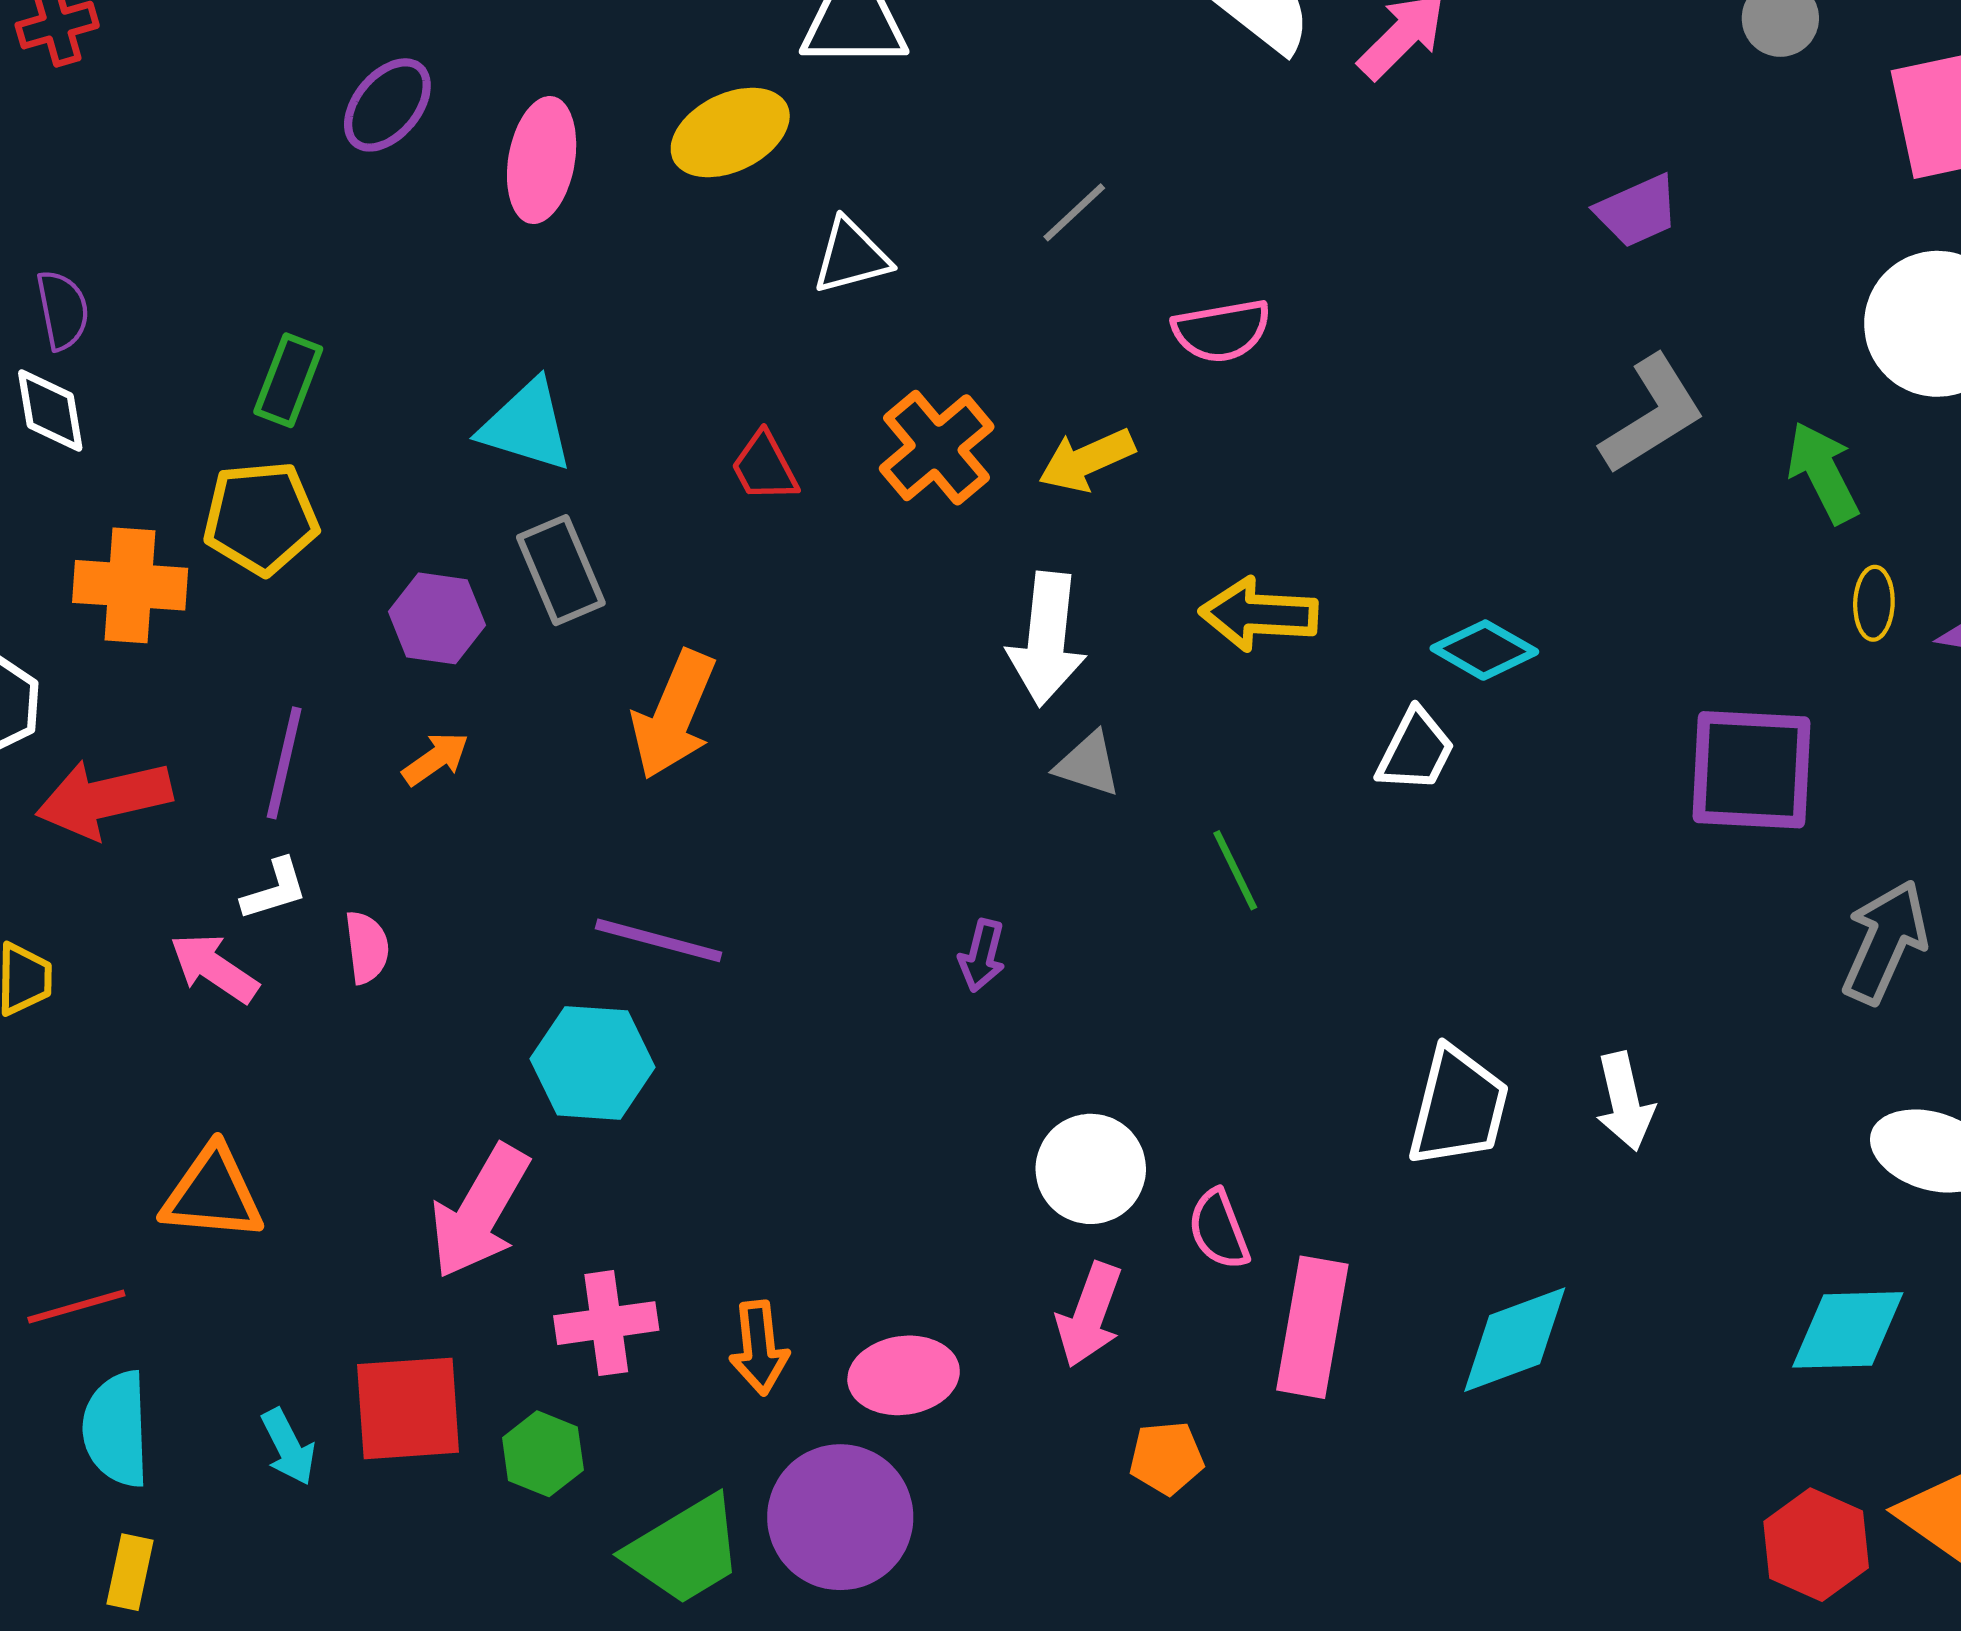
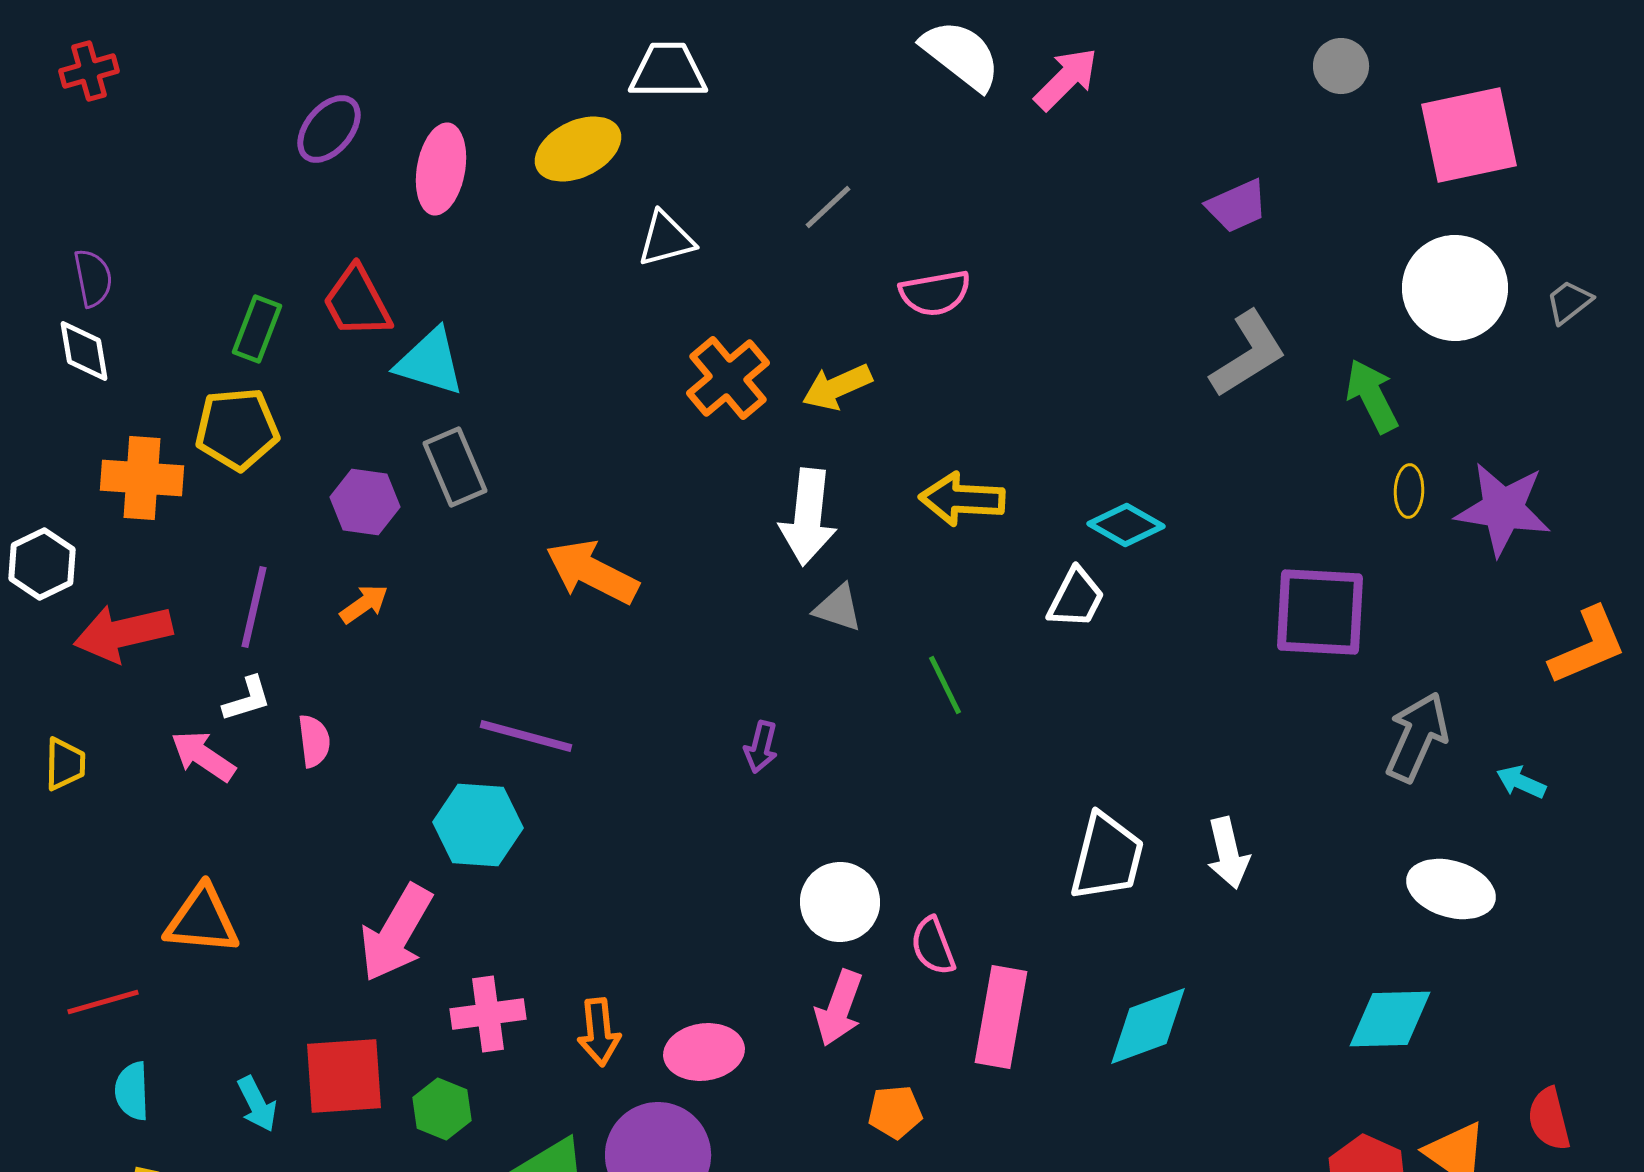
red trapezoid: (765, 467) -> (357, 302), moved, size x1.4
orange arrow: (674, 715) -> (592, 572), moved, turned 94
cyan semicircle: (116, 1429) -> (132, 1091), size x0.7

